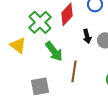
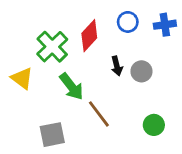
brown line: (74, 71) -> (99, 114), turned -45

